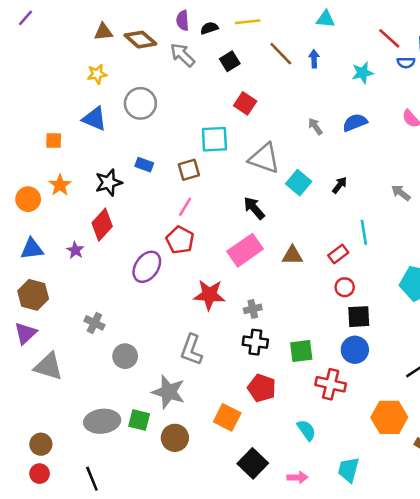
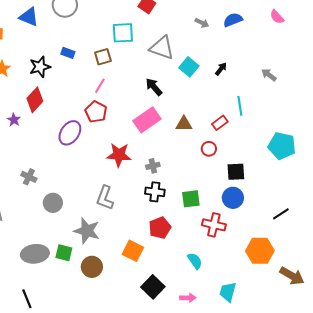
gray arrow: (315, 126) -> (202, 23), turned 152
red circle: (345, 287) -> (209, 149), moved
red pentagon: (262, 388) -> (160, 228), turned 30

